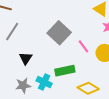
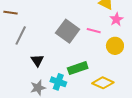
pink line: (83, 46) -> (94, 31), moved, turned -32

